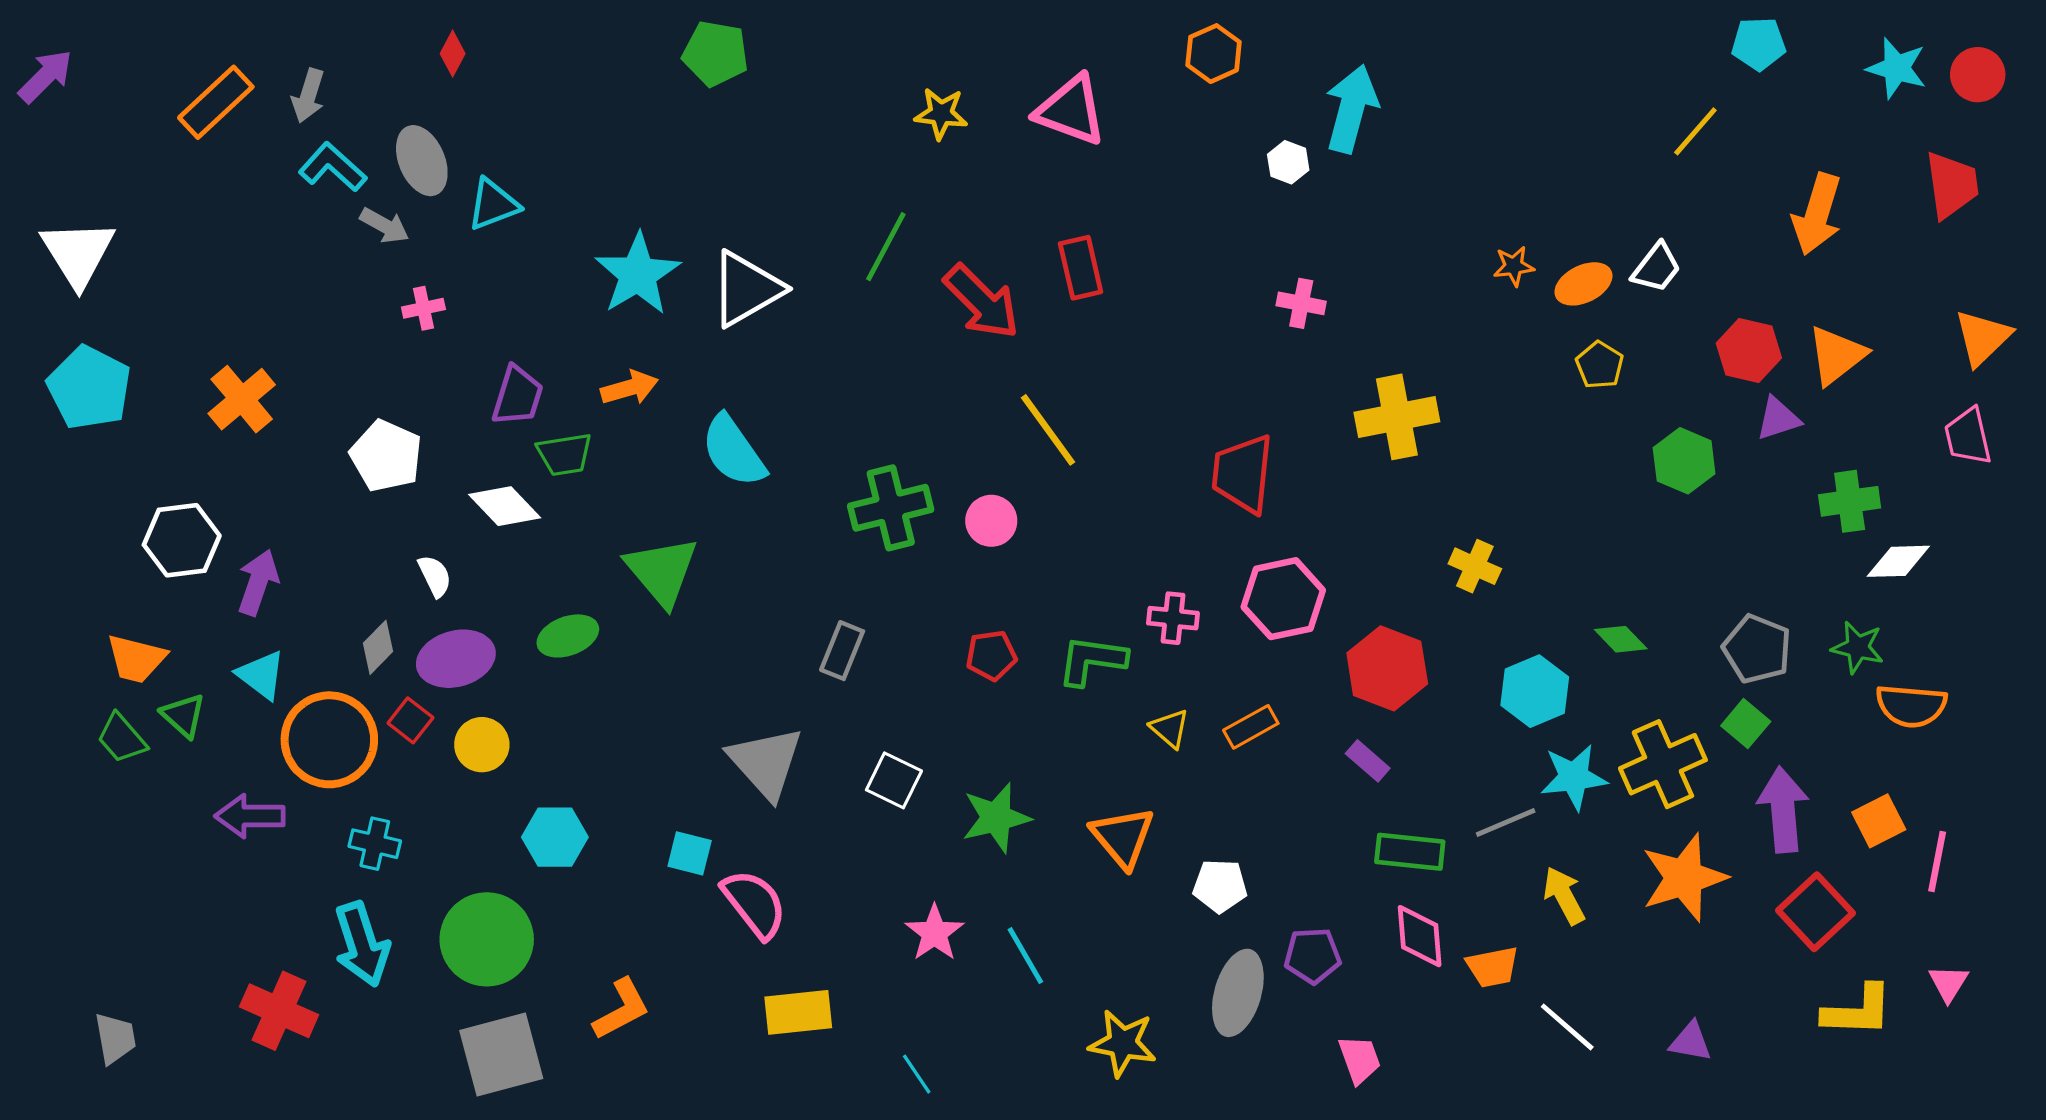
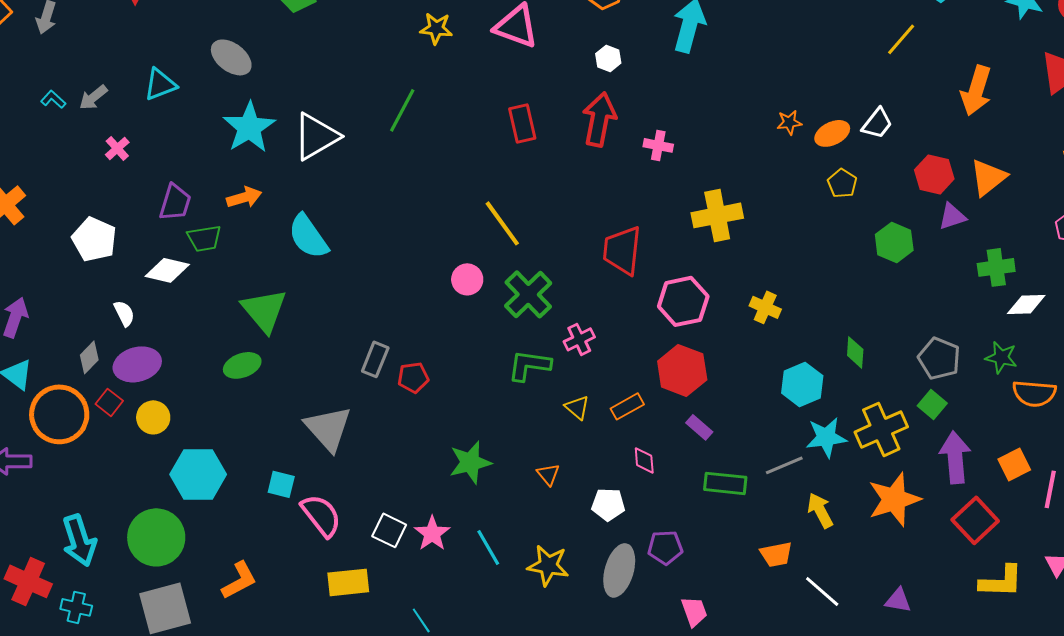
gray ellipse: (422, 161) -> (231, 57), moved, turned -30
white hexagon: (1288, 162) -> (608, 58), moved
cyan L-shape: (333, 167) -> (53, 99), moved, size x0.6
gray arrow: (385, 226) -> (93, 97), turned 112
red arrow: (982, 302) -> (599, 119), moved, turned -124
pink cross: (423, 308) -> (117, 148), turned -30
white diamond: (505, 506) -> (167, 270), turned -33
green cross: (891, 508) -> (528, 294), moved, turned -30
pink hexagon: (1283, 599) -> (683, 301), moved
pink cross: (1173, 618) -> (579, 339), turned -32
green ellipse: (568, 636) -> (242, 365), moved
green diamond: (1621, 639) -> (855, 352), turned 48
red pentagon: (991, 655) -> (413, 377), moved
red hexagon: (1387, 668) -> (682, 370), moved
white square: (894, 780) -> (389, 530), moved
cyan hexagon: (555, 837) -> (198, 474), size x1.4
orange triangle: (1123, 837) -> (548, 474), size x0.6
cyan cross: (375, 844) -> (76, 607), moved
pink diamond: (1420, 936) -> (644, 460), moved, size x0.7
yellow star: (1123, 1043) -> (548, 565), moved

